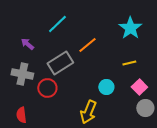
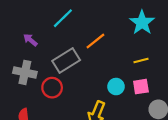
pink square: (139, 87) -> (141, 87), moved, turned 35

